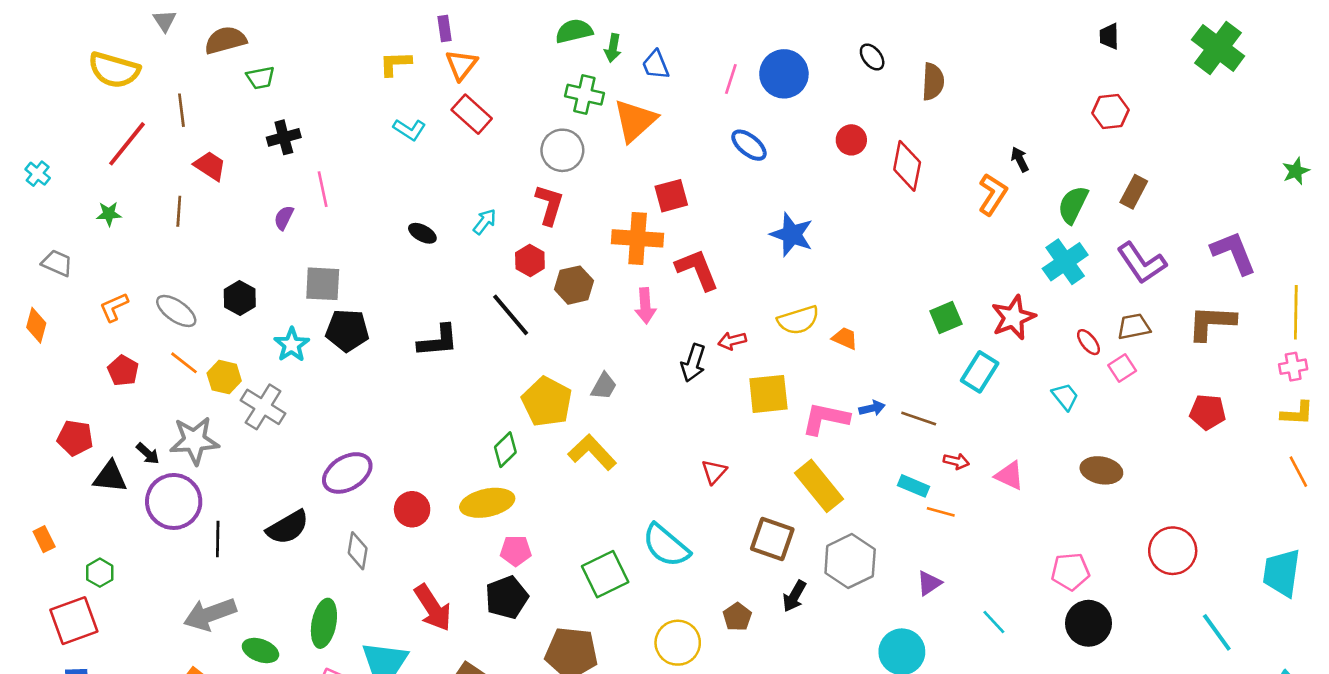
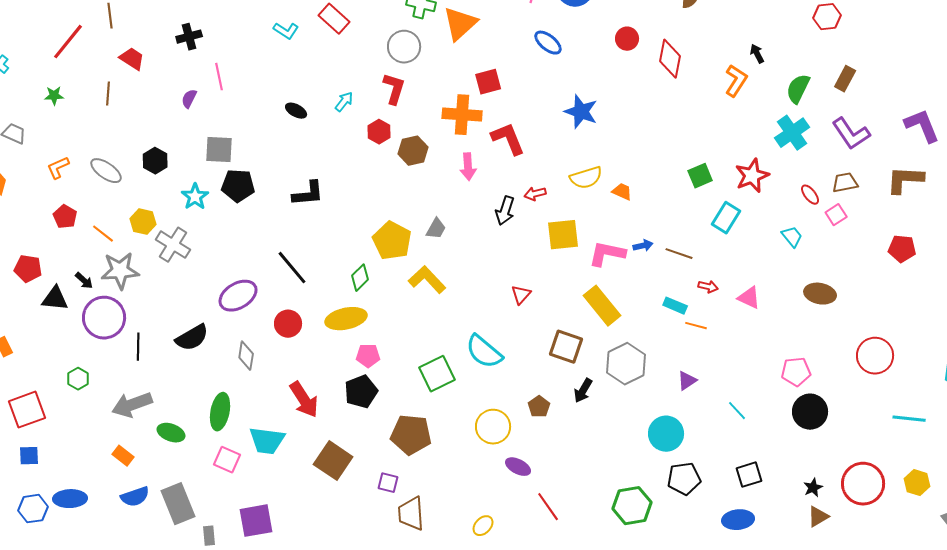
black line: (511, 315) -> (292, 268), moved
orange line: (184, 363) -> (103, 234), moved
green hexagon: (100, 573) -> (78, 379), moved
cyan line: (1217, 632) -> (909, 419), turned -48

